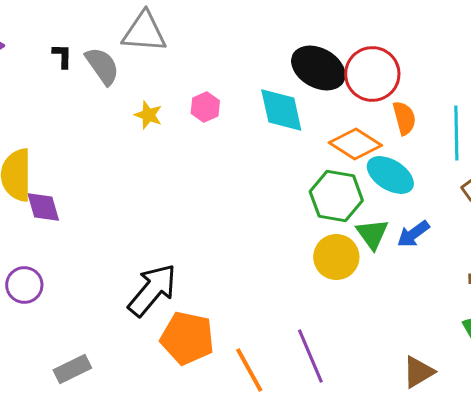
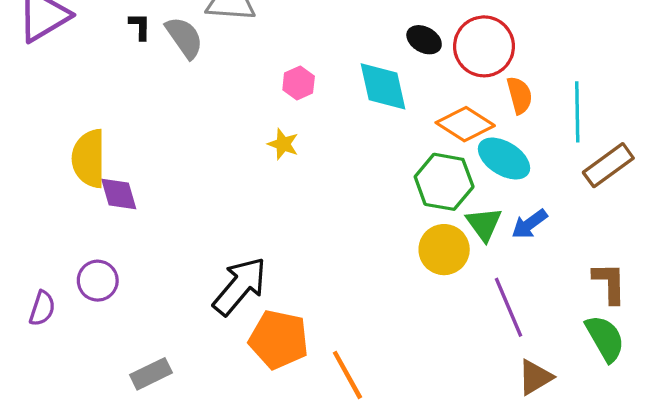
black ellipse: (318, 68) -> (424, 40), size x0.6
yellow star: (148, 115) -> (283, 144), moved
purple line: (310, 356) -> (508, 307), moved

